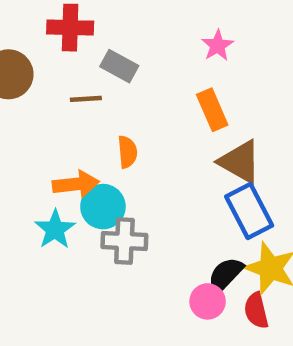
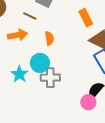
brown line: (86, 99) -> (30, 16), turned 32
orange arrow: (76, 184) -> (18, 35), moved

